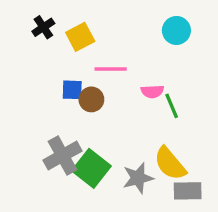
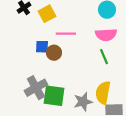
pink semicircle: (152, 91) -> (106, 35), moved, size x1.5
yellow semicircle: (170, 164) -> (103, 93), turned 50
green square: (91, 168) -> (54, 96), turned -30

